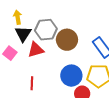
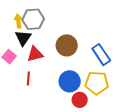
gray hexagon: (46, 30) -> (33, 19), moved
red line: (32, 83) -> (28, 79), moved

